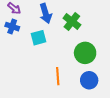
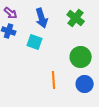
green cross: (72, 21) -> (76, 18), moved
cyan square: (38, 38) -> (35, 42), turned 35

